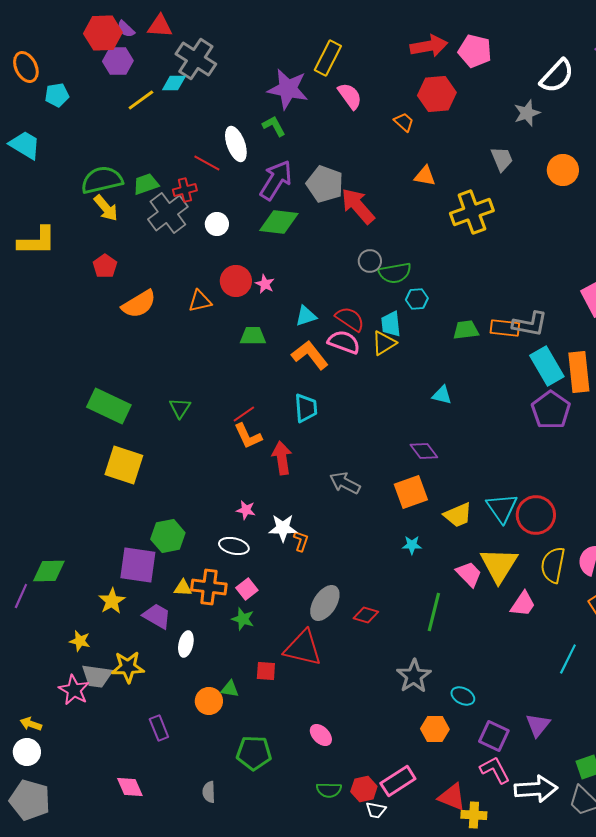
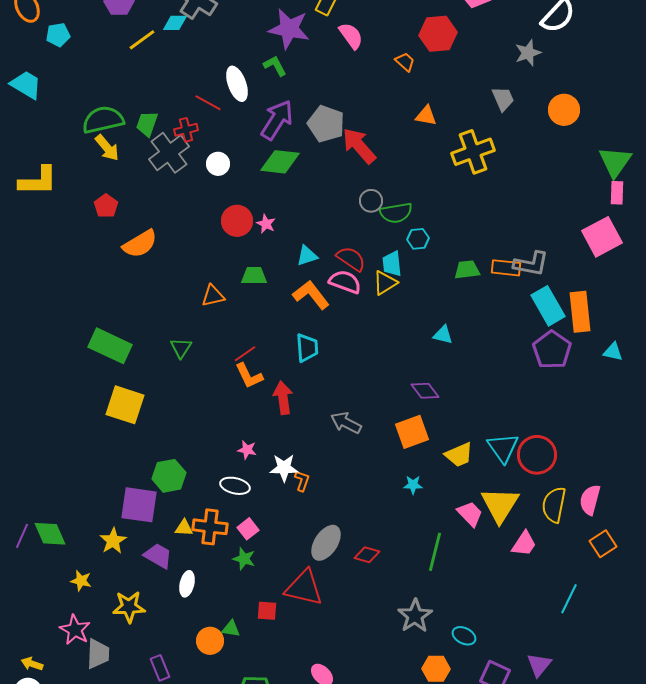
green trapezoid: (146, 184) -> (147, 124), turned -52
orange triangle: (200, 301) -> (213, 296), moved
green diamond: (49, 571) -> (50, 534), moved, turned 68
gray trapezoid: (97, 676) -> (98, 654), moved, turned -96

